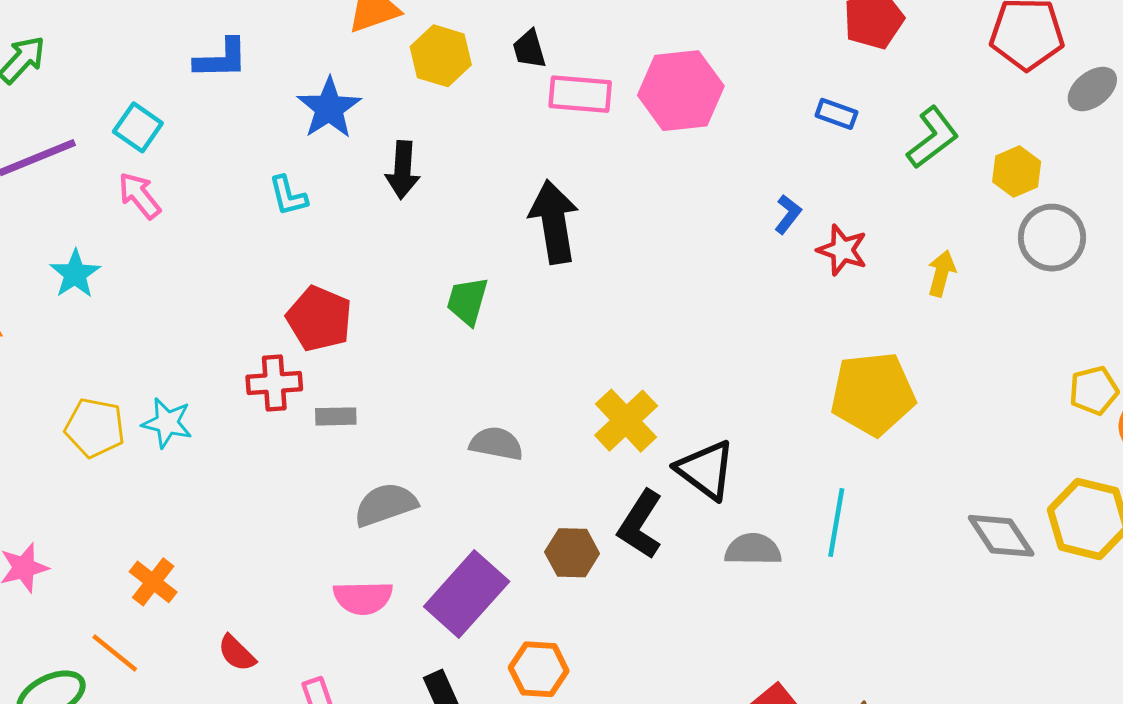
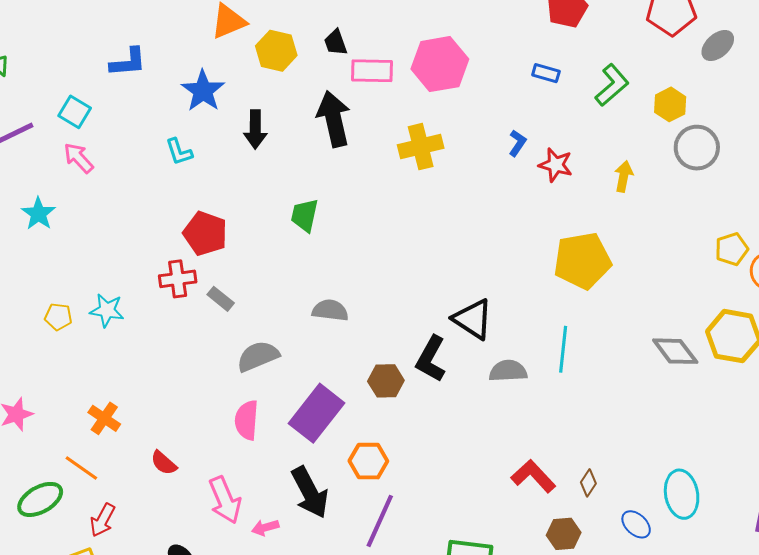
black arrow: (554, 222) -> (334, 119), moved
gray rectangle: (336, 416) -> (221, 299), turned 44
yellow cross: (626, 421) -> (421, 147), moved, turned 33
yellow pentagon: (95, 428) -> (58, 317), size x0.7
pink semicircle: (363, 598) -> (247, 420), turned 99

